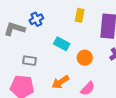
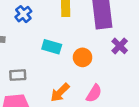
blue cross: (36, 19) -> (23, 14), moved

